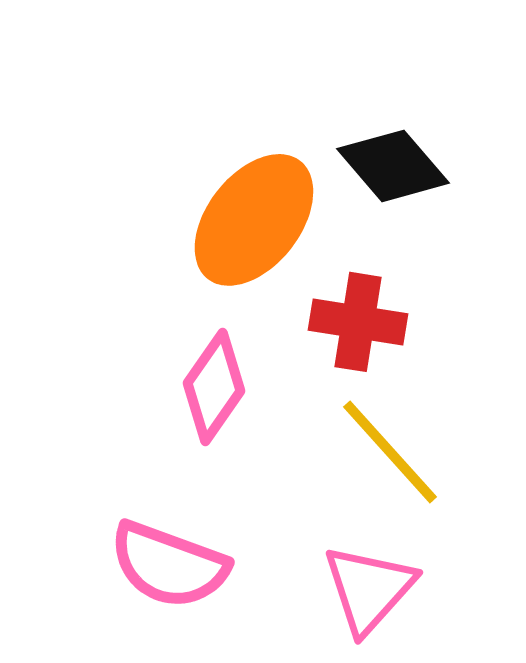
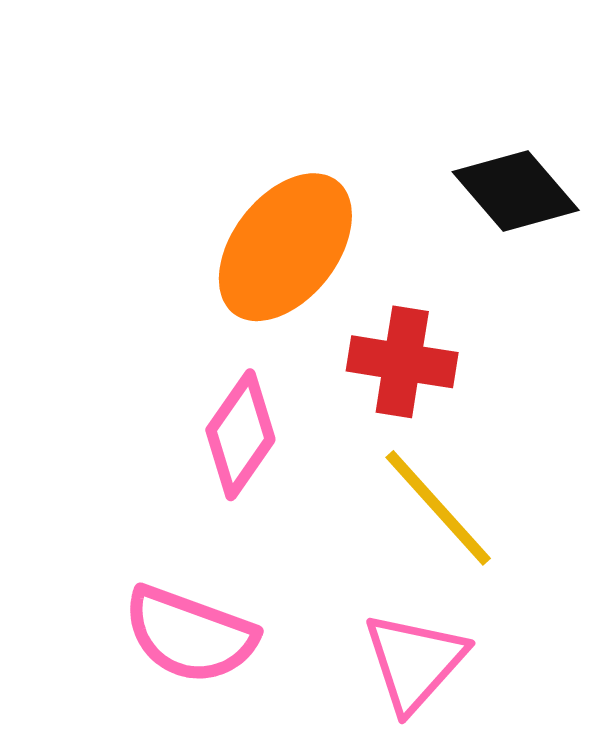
black diamond: (393, 166) -> (516, 191), moved

